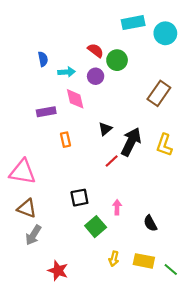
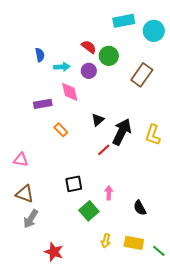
brown rectangle: (159, 93) -> (142, 75), moved
orange rectangle: (65, 140) -> (61, 130), turned -32
pink triangle: (23, 172) -> (21, 160), size x0.6

